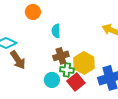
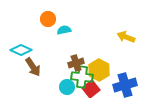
cyan semicircle: (56, 31) -> (64, 30), moved, turned 80
green cross: (67, 70) -> (82, 77), size x1.5

